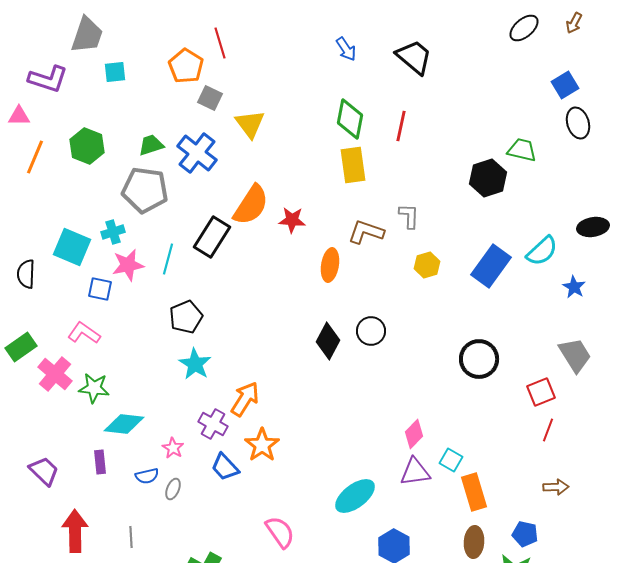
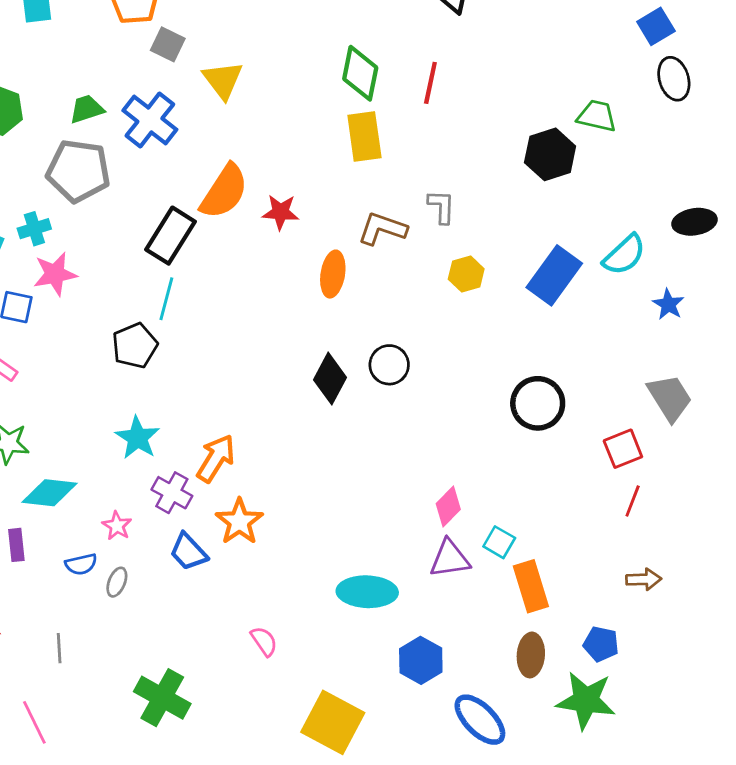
cyan line: (168, 259) -> (166, 299), moved
cyan star: (195, 364) -> (137, 438), moved
cyan ellipse: (355, 496) -> (367, 592), turned 39
pink semicircle: (280, 532) -> (264, 641), size x0.7

